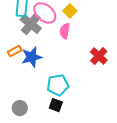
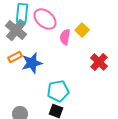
yellow square: (70, 11) -> (82, 30), moved
gray cross: (31, 24) -> (16, 30), moved

